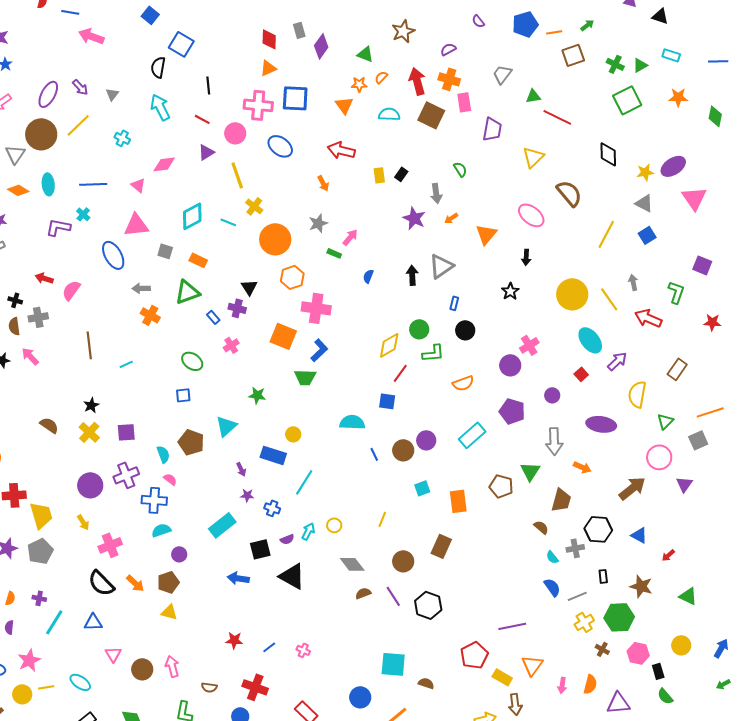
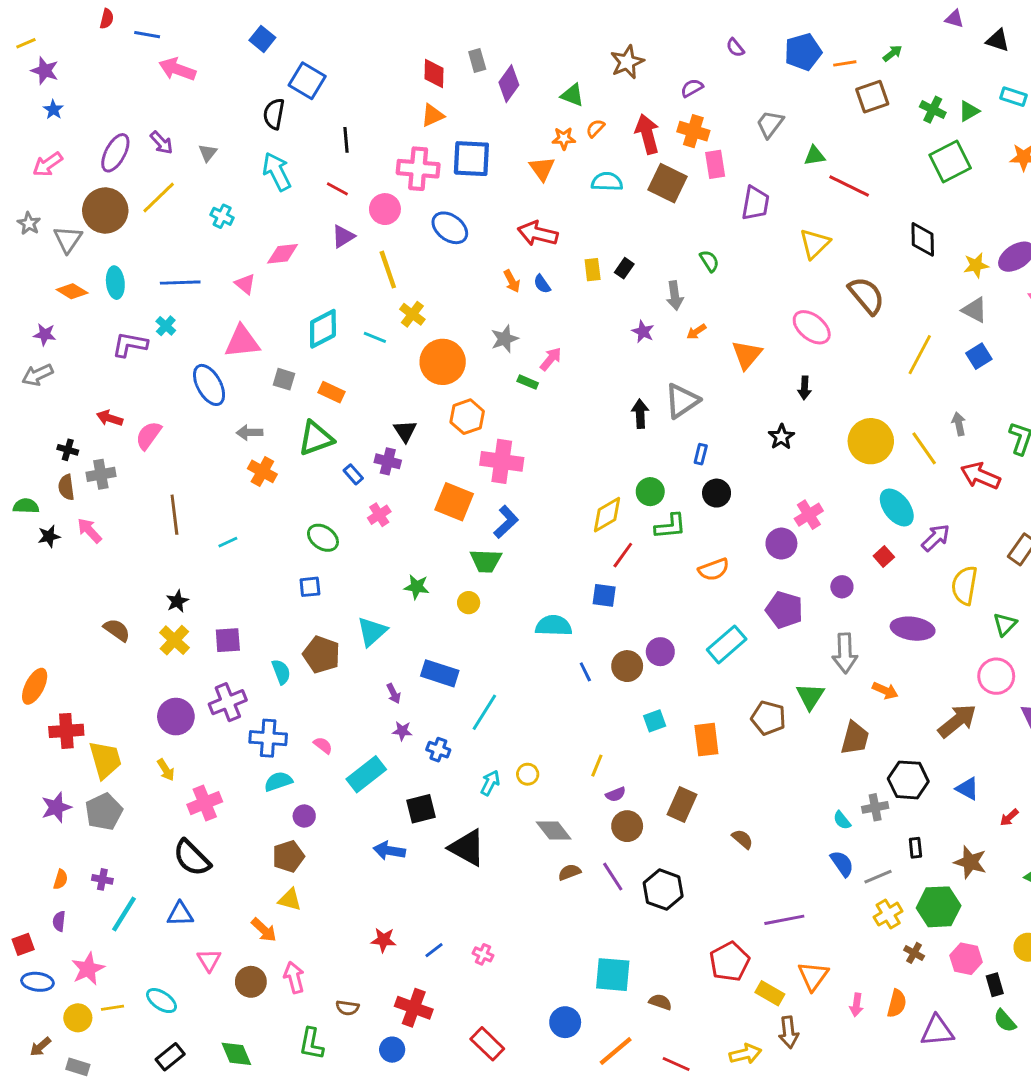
purple star: (414, 218) -> (643, 332), size x0.7
blue semicircle: (368, 276) -> (542, 284), moved, turned -56
yellow circle: (293, 434) -> (469, 603), moved
pink semicircle: (170, 479) -> (323, 745), moved
brown semicircle: (541, 527) -> (742, 839), moved
purple semicircle: (287, 539) -> (616, 794), moved
orange arrow: (135, 583) -> (264, 930), moved

